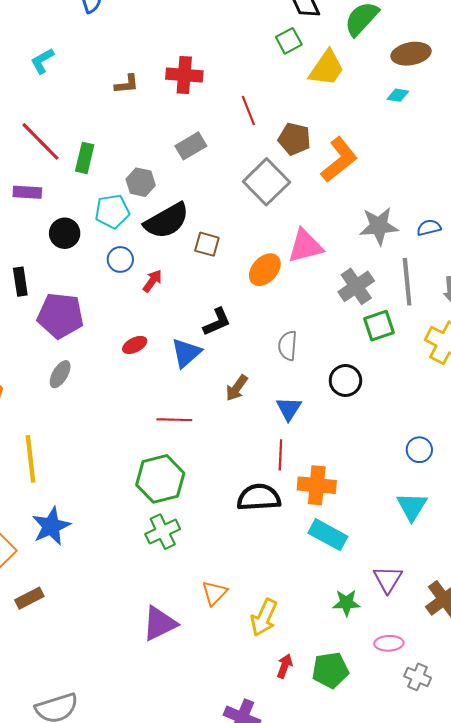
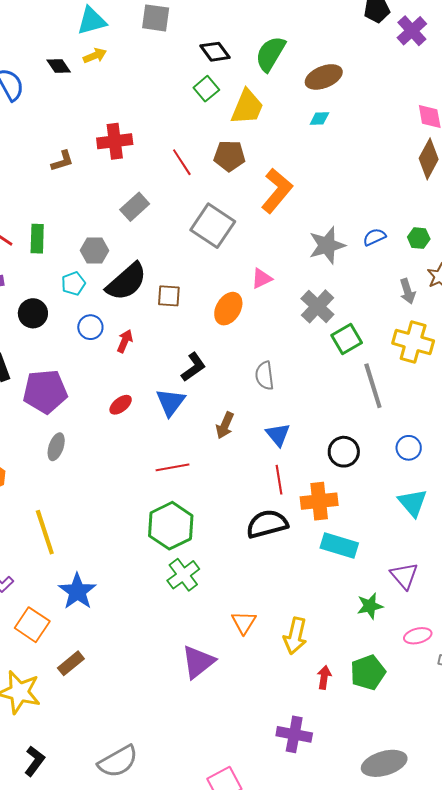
brown pentagon: (294, 139) -> (229, 156), moved
cyan pentagon: (112, 211) -> (73, 284), size x0.7
pink triangle: (305, 246) -> (262, 278), size x0.6
gray line: (407, 282) -> (373, 386), moved
black circle: (345, 381) -> (344, 452), moved

